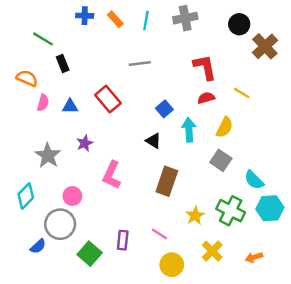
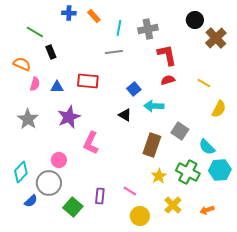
gray cross: (185, 18) -> (148, 29), moved
cyan line: (146, 21) -> (119, 28), moved
yellow line: (242, 93) -> (204, 83), moved
red rectangle: (108, 99) -> (88, 81), turned -45
yellow semicircle: (224, 127) -> (219, 109), moved
cyan arrow: (189, 130) -> (154, 106), turned -84
purple star: (85, 143) -> (69, 117), size x1.6
gray star: (48, 155) -> (28, 119), moved
brown rectangle: (167, 181) -> (152, 145), moved
cyan diamond: (26, 196) -> (21, 172), moved

